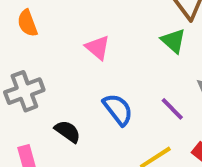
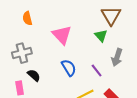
pink triangle: (98, 48) -> (62, 35), size x1.5
black semicircle: (68, 131) -> (34, 75), moved

